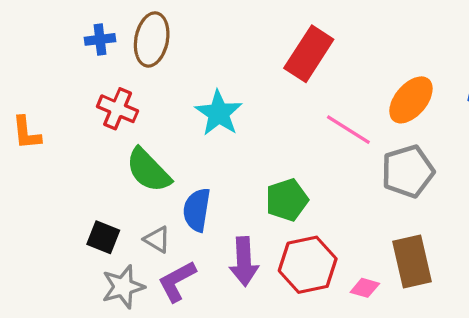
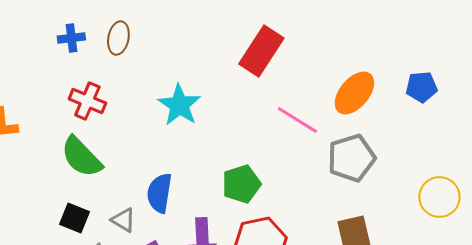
brown ellipse: (152, 39) -> (118, 38), size x0.7
green semicircle: (148, 170) -> (81, 157), moved

